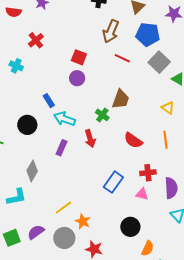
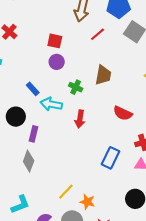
red line: (122, 58) -> (98, 34), turned -56
green cross: (102, 115) -> (76, 87), moved
red arrow: (90, 139) -> (80, 119), turned 36
purple rectangle: (62, 148) -> (33, 134), moved
cyan L-shape: (16, 197) -> (20, 204), moved

